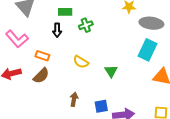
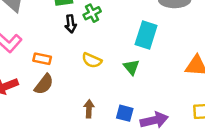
black arrow: (57, 30) -> (71, 24), moved
cyan rectangle: (148, 50) -> (146, 35), moved
blue square: (101, 106) -> (125, 113), turned 32

